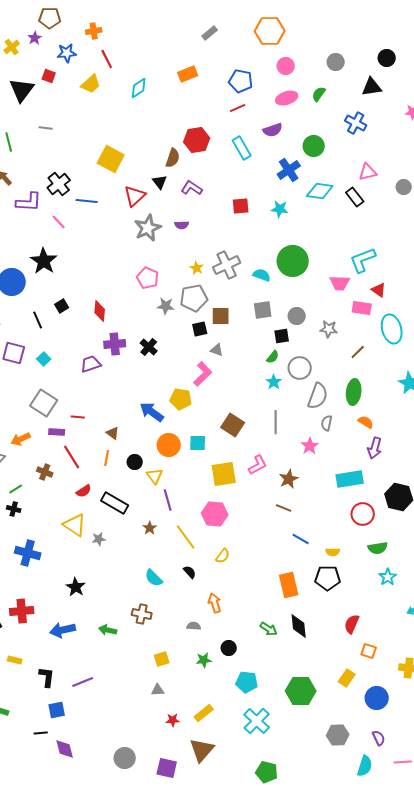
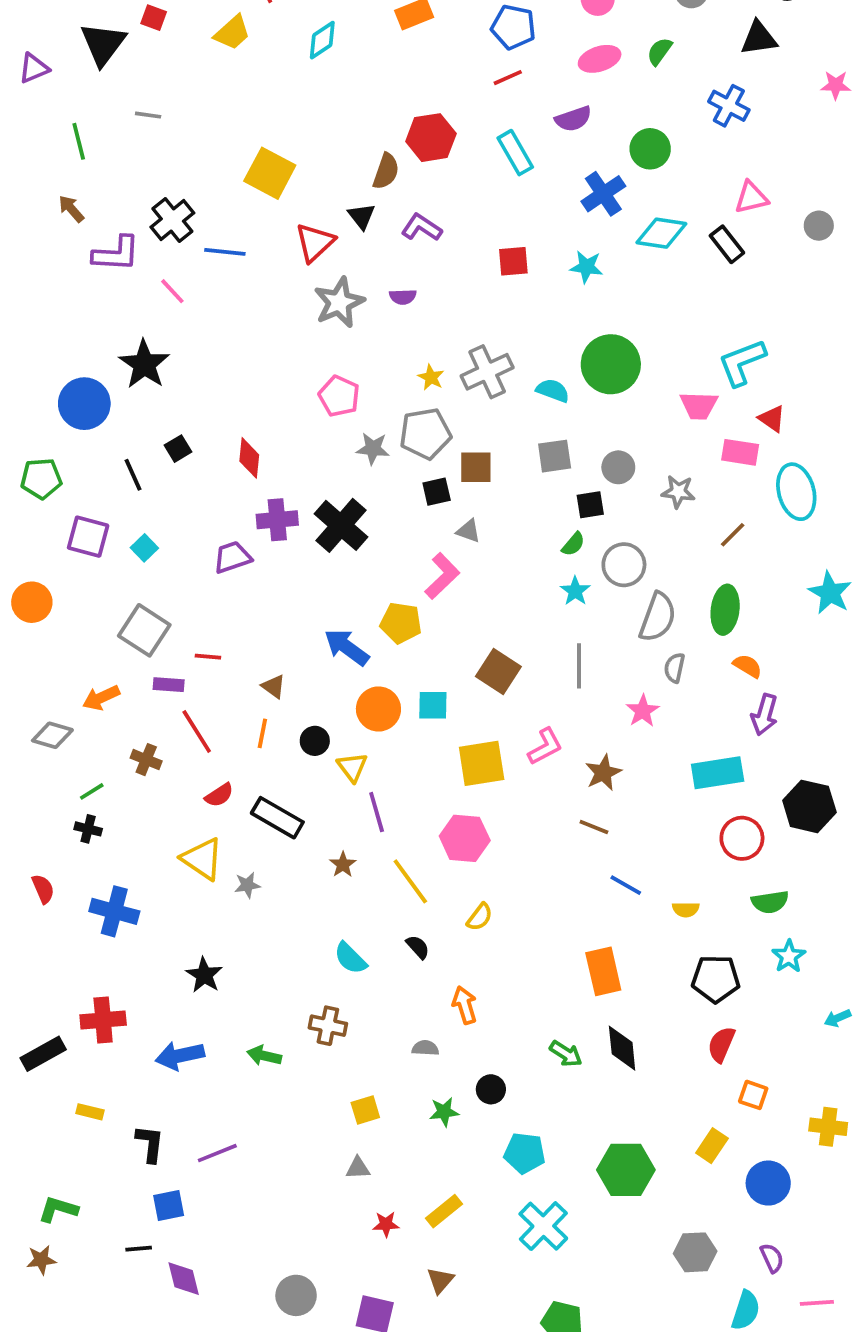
black cross: (149, 347) -> (341, 525), size x1.6
black pentagon: (328, 578) -> (716, 979), moved
brown triangle: (202, 750) -> (440, 1280), size x0.6

